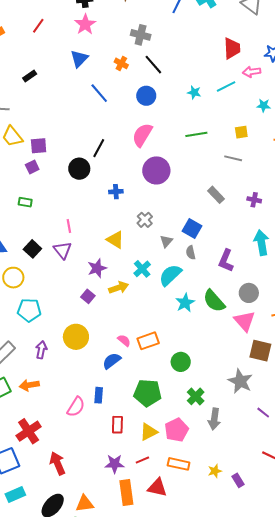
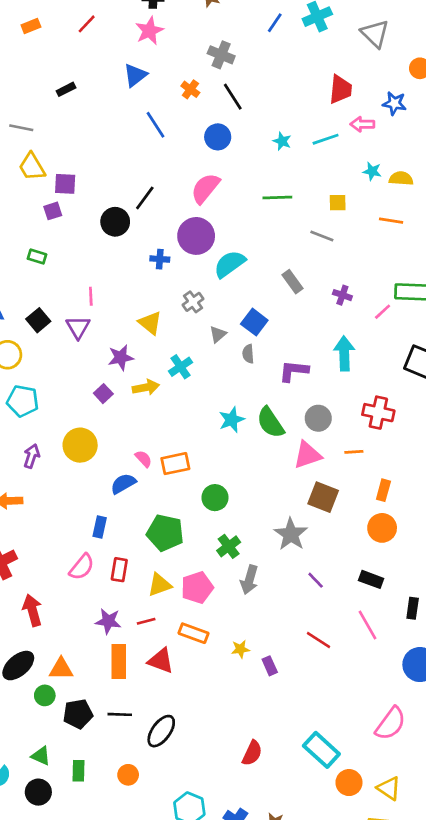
purple circle: (156, 170) -> (196, 236), moved
purple L-shape: (226, 261) -> (294, 371), turned 65
cyan semicircle: (170, 275) -> (230, 264), moved
pink triangle: (245, 321) -> (308, 455), turned 45
pink semicircle: (76, 407) -> (82, 567), moved

